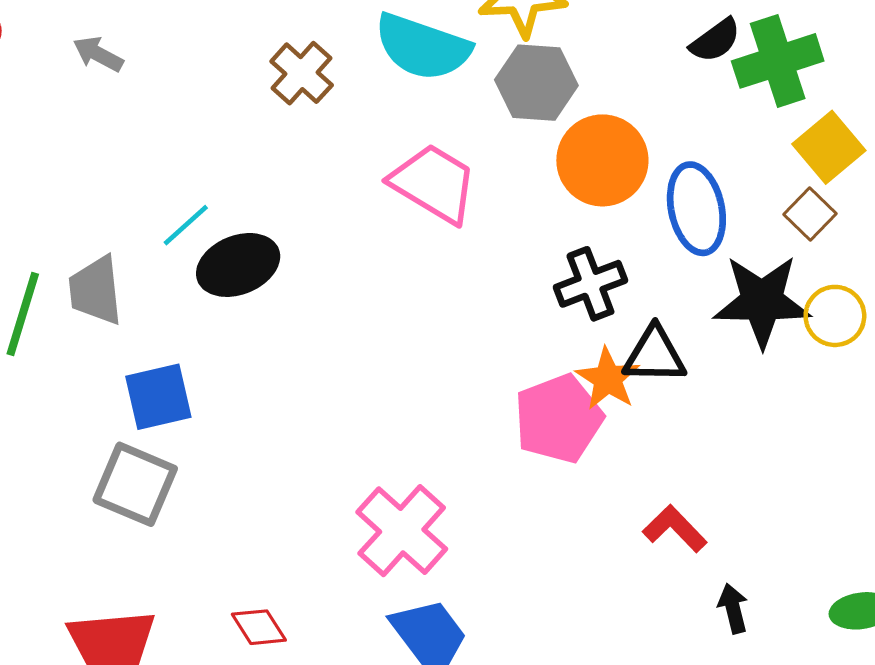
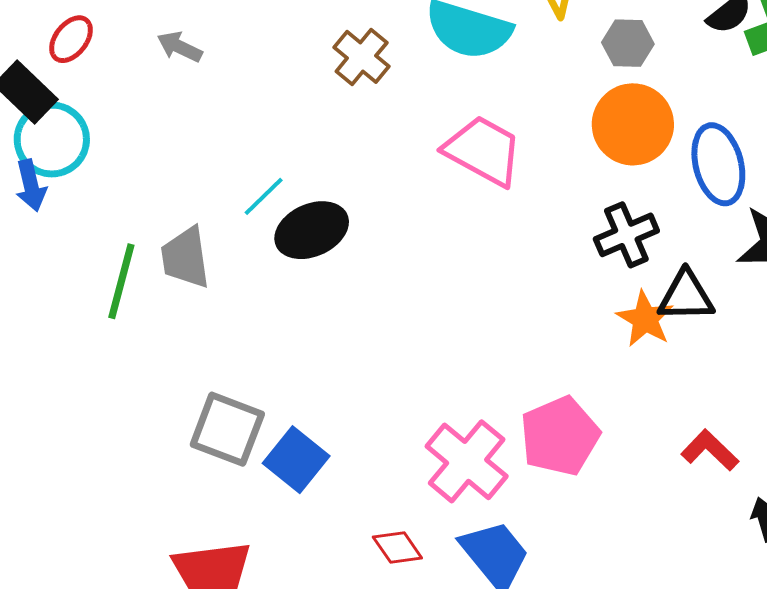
gray hexagon: (536, 83) -> (628, 43), moved, size x0.7
blue square: (158, 397) -> (296, 460), moved, turned -36
pink pentagon: (558, 419) -> (560, 436), moved
red diamond: (259, 627) -> (397, 547), moved

